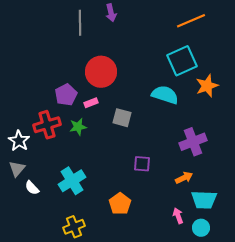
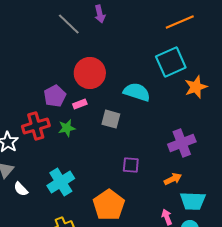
gray line: (80, 23) -> (69, 24), turned -45
cyan semicircle: (165, 95) -> (137, 92), moved
orange pentagon: (120, 204) -> (109, 205), size x1.4

